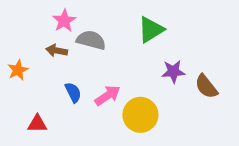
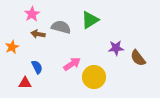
pink star: (64, 21) -> (32, 14), moved
green triangle: (151, 30) -> (90, 20), moved
blue semicircle: (73, 92) -> (37, 67), moved

